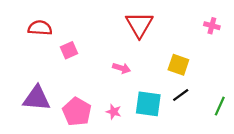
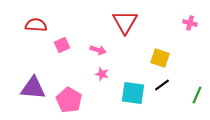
pink arrow: (121, 68) -> (98, 50), moved
pink star: (114, 112) -> (102, 74), moved

